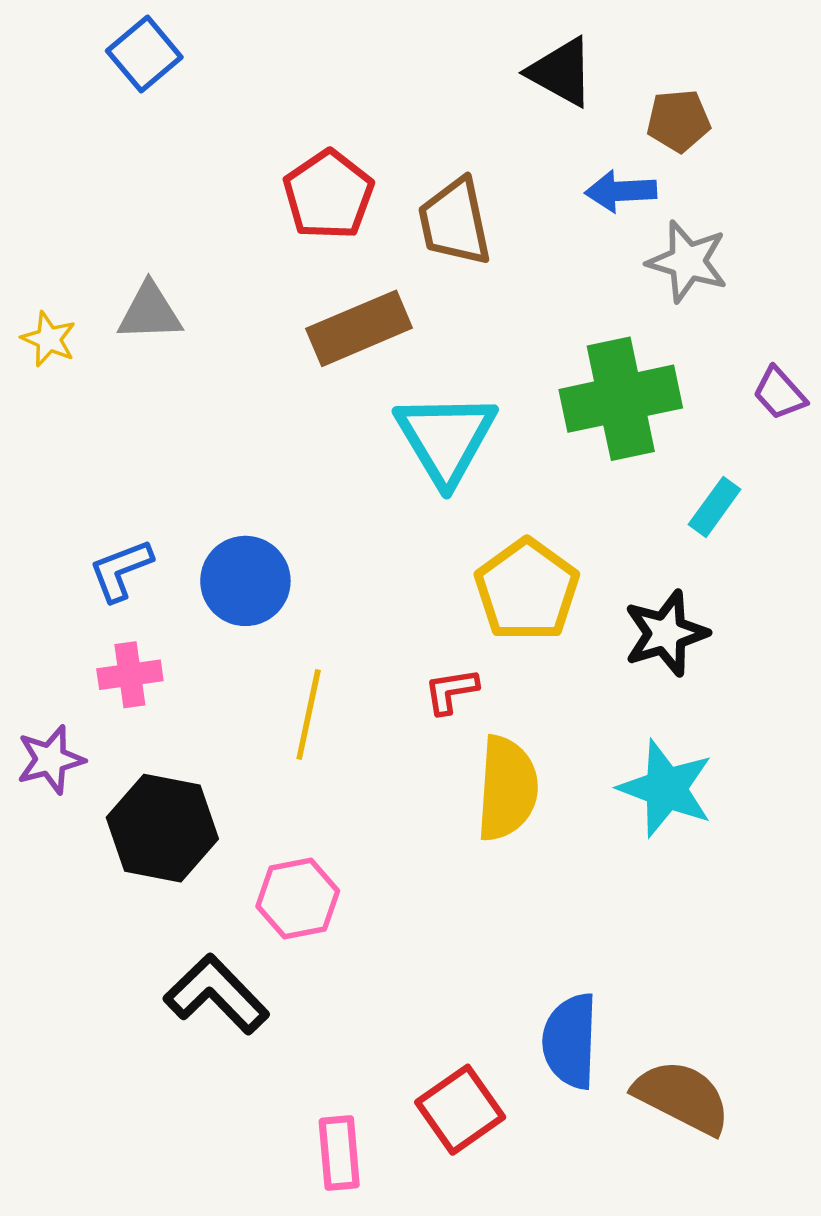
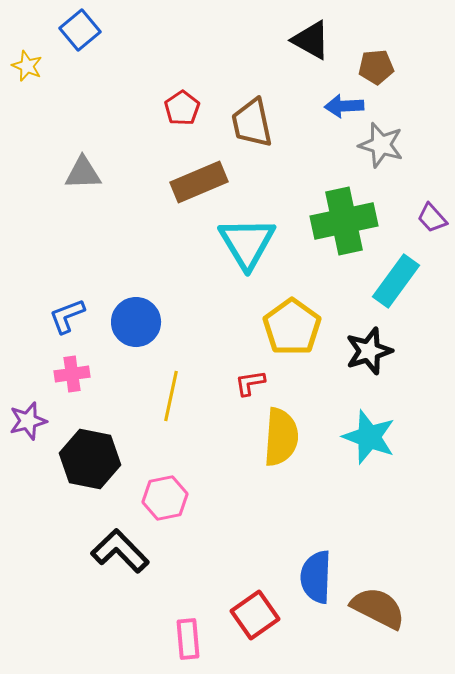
red pentagon: (328, 195) -> (182, 108), size x0.7
yellow star: (49, 339) -> (27, 66), moved
cyan rectangle: (715, 507) -> (396, 281), size x1.6

